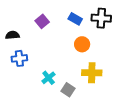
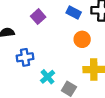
blue cross: (19, 58) -> (25, 57), moved

